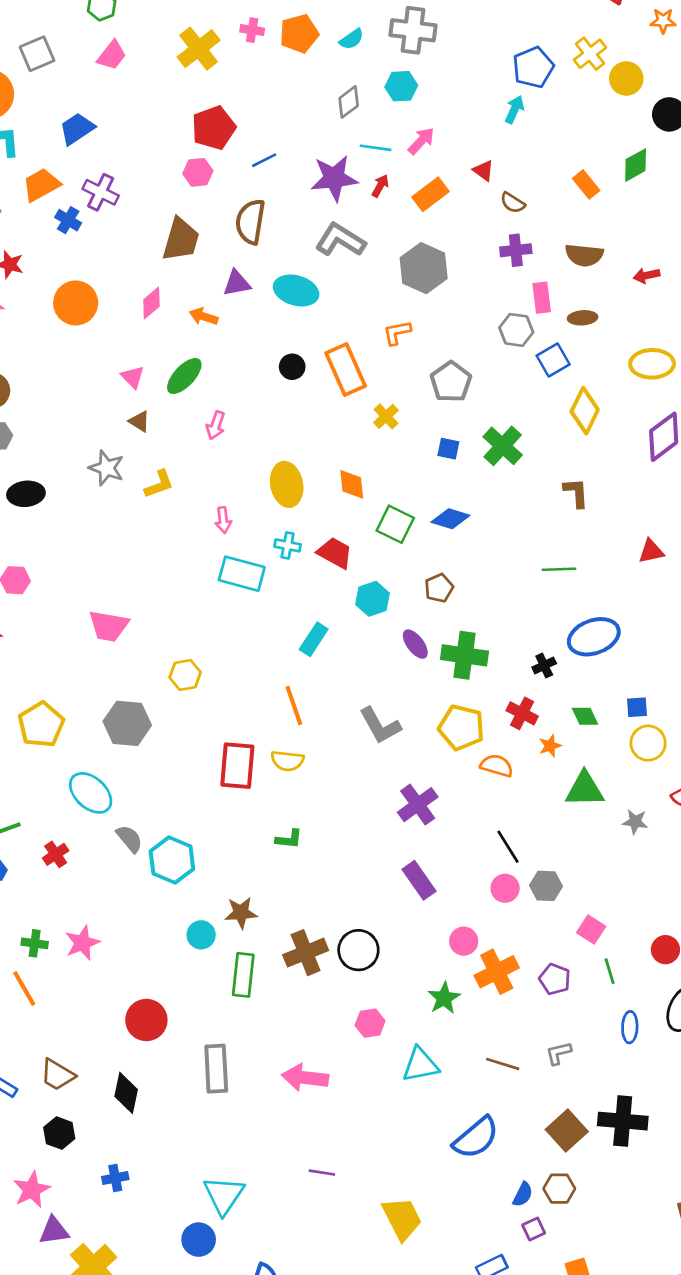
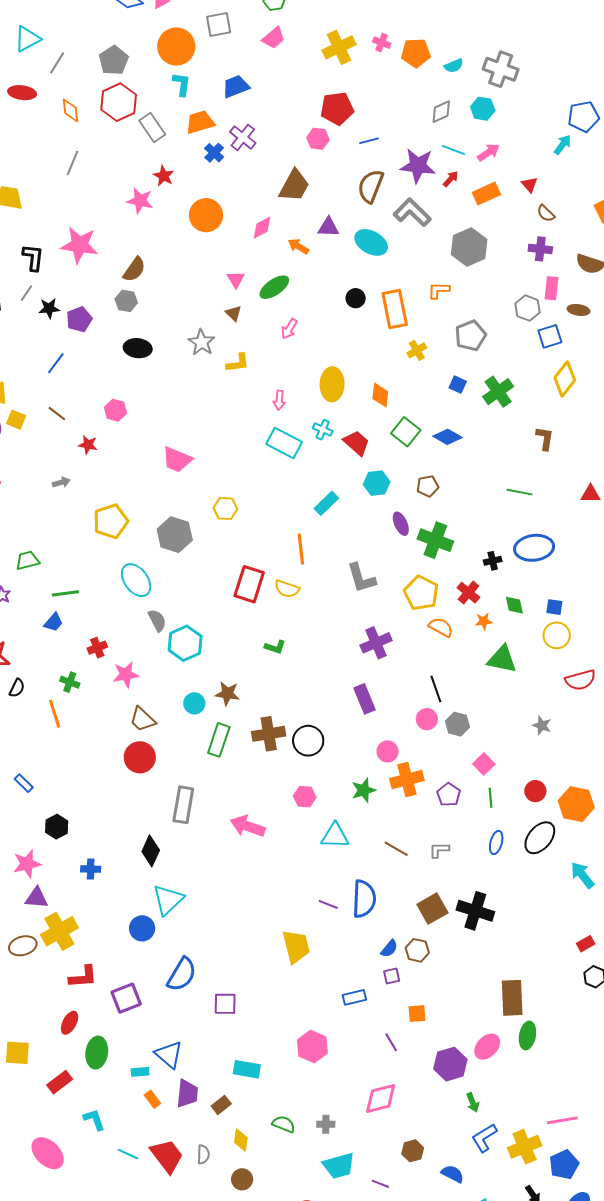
brown semicircle: (250, 222) -> (371, 186), moved
gray star: (635, 822) -> (542, 725), moved
red cross: (56, 854) -> (97, 648), moved
pink star: (82, 943) -> (126, 675), moved
brown trapezoid: (57, 1075) -> (142, 719), moved
black diamond: (126, 1093) -> (151, 851), moved
blue semicircle: (476, 1138) -> (364, 899), turned -60
purple line: (322, 1173) -> (328, 904), moved

